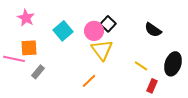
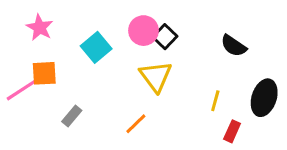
pink circle: (94, 31) -> (144, 31), moved
pink line: (14, 59) -> (21, 90), turned -45
yellow line: (141, 66) -> (215, 101), turned 72
gray rectangle: (38, 72) -> (72, 116), moved

